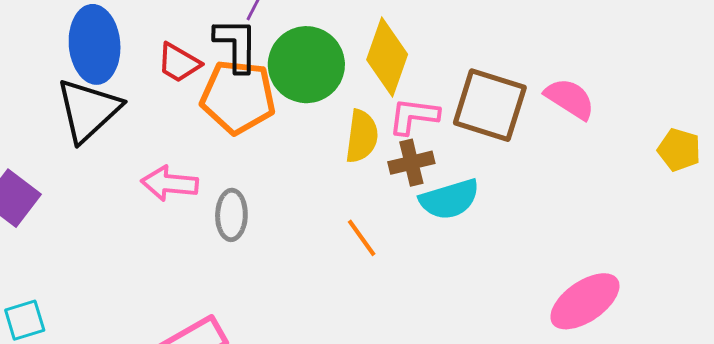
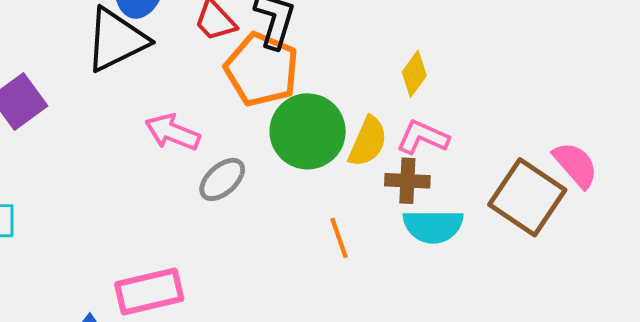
yellow diamond: (387, 57) -> (414, 74), size x0.6
green circle: (306, 65) -> (308, 131), moved
brown square: (490, 105) -> (527, 197), moved
gray ellipse: (231, 215) -> (222, 179), turned 30

